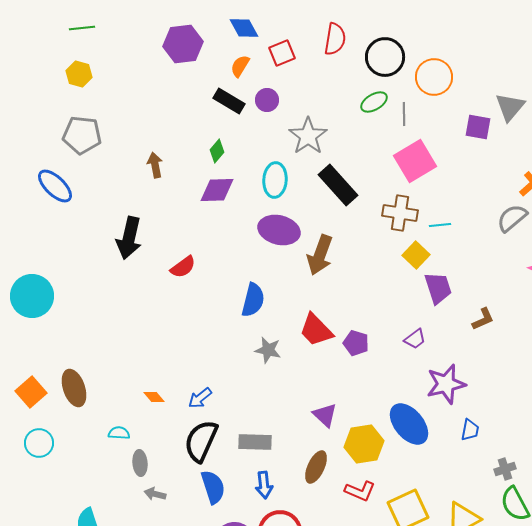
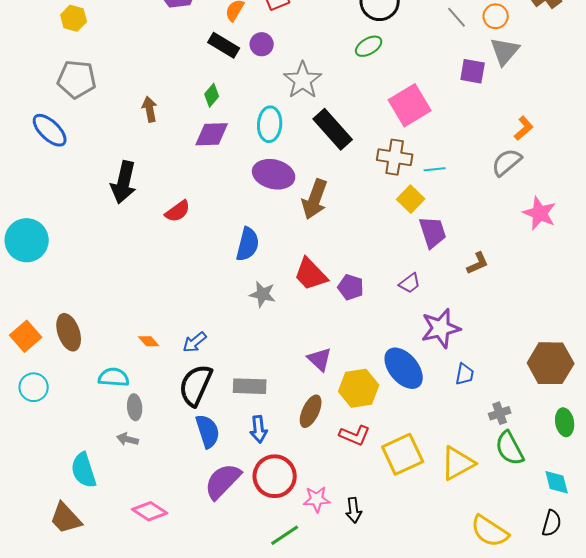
orange circle: (434, 77) -> (496, 16), moved, size x0.7
gray line: (404, 114) -> (457, 17), moved, turned -40
cyan semicircle: (119, 433) -> (114, 377), size x1.4
gray arrow: (155, 494) -> (128, 439), moved

